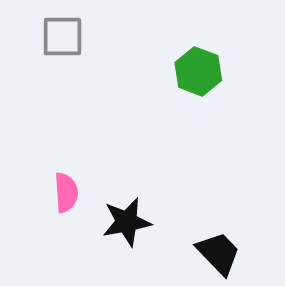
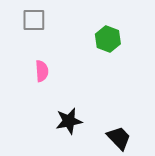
pink semicircle: (66, 193) -> (42, 71), moved

